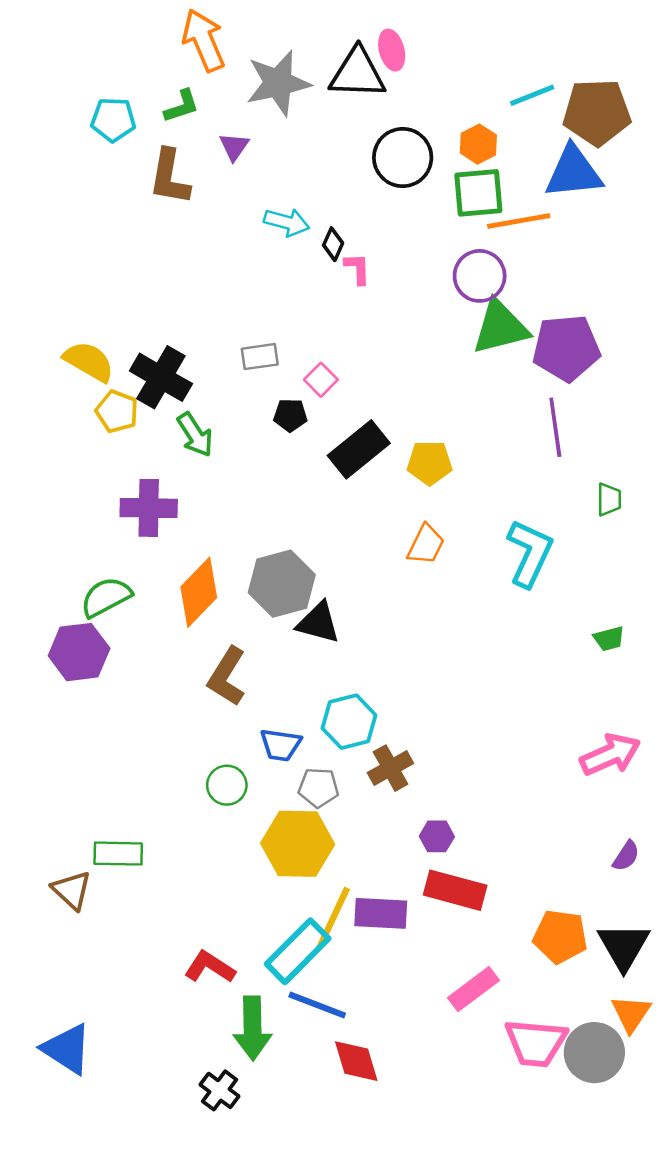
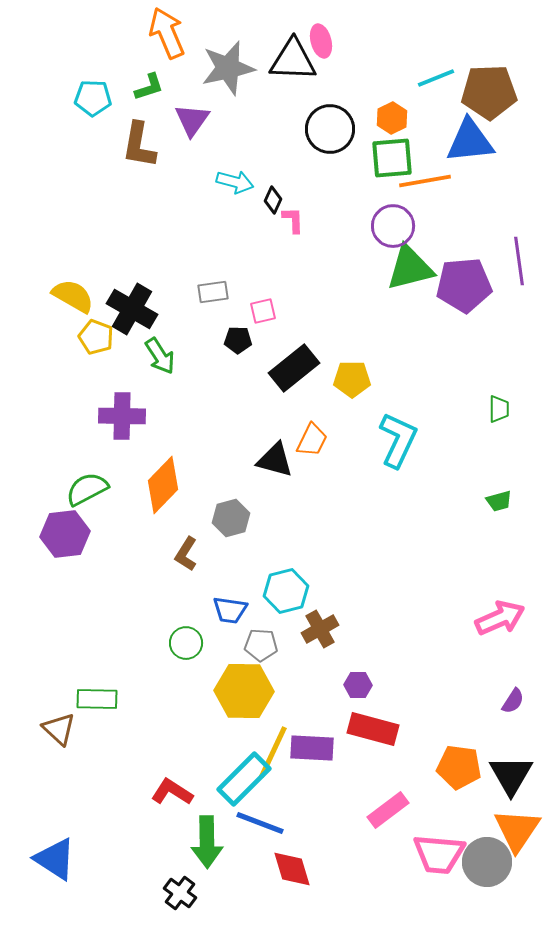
purple triangle: (234, 147) -> (192, 120), size x1.4
pink square: (321, 380) -> (263, 311), turned 32
purple line: (555, 427) -> (519, 261), moved
orange trapezoid: (426, 545) -> (312, 440), moved
cyan L-shape: (530, 553) -> (398, 440), moved
gray hexagon: (282, 584) -> (231, 518), moved, size x0.7
black triangle: (318, 623) -> (275, 460), moved
green trapezoid: (609, 639) -> (499, 501), moved
brown L-shape: (227, 676) -> (186, 554), size x0.7
orange triangle: (631, 1013) -> (517, 830), size x1.4

